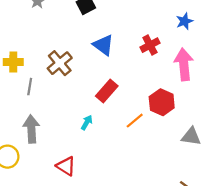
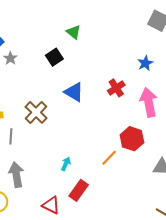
red rectangle: (107, 91) -> (79, 190), moved

